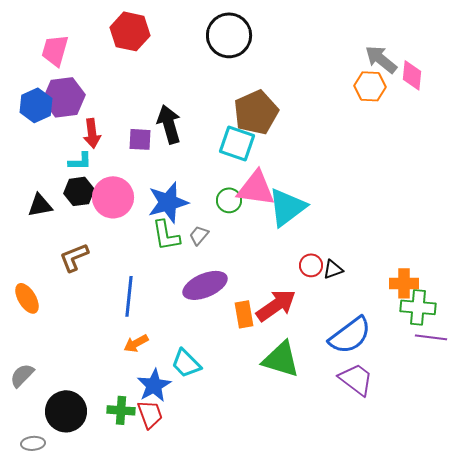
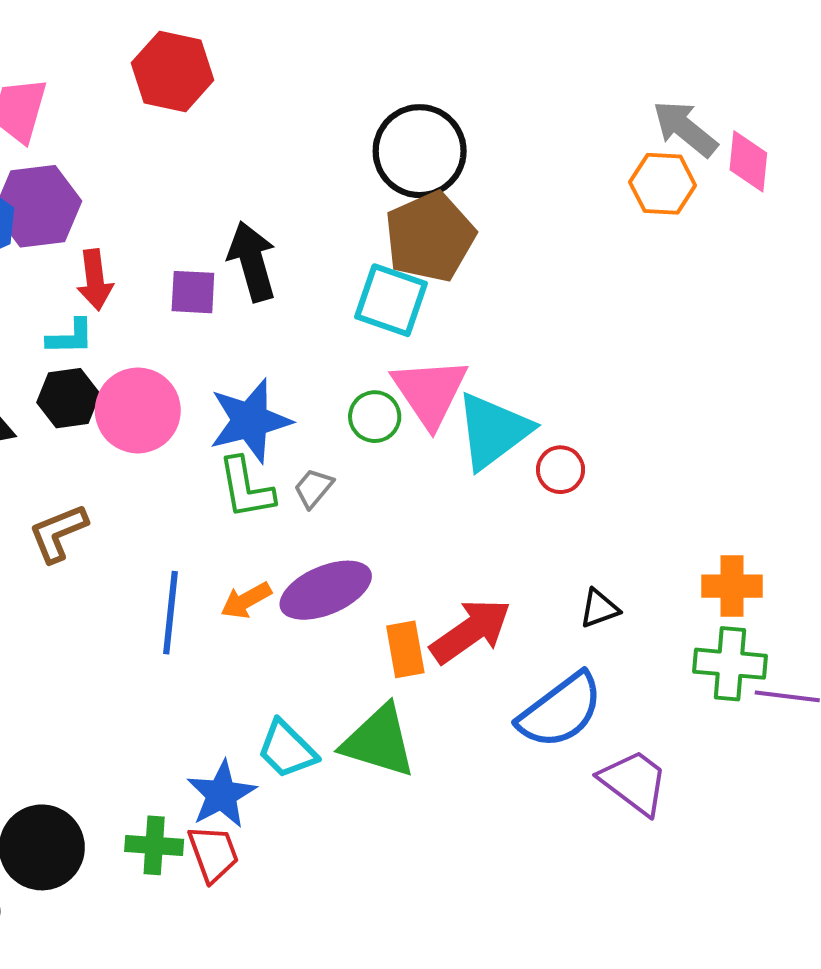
black circle: (229, 35) -> (420, 151), moved
pink triangle: (256, 188) -> (430, 392), turned 48
red circle: (311, 265) -> (561, 470), moved
black triangle: (333, 269) -> (599, 609), moved
green cross: (418, 307) -> (730, 664), moved
blue semicircle: (350, 335) -> (561, 711), moved
orange arrow: (136, 343) -> (246, 600), moved
green triangle: (281, 359) -> (379, 741), moved

